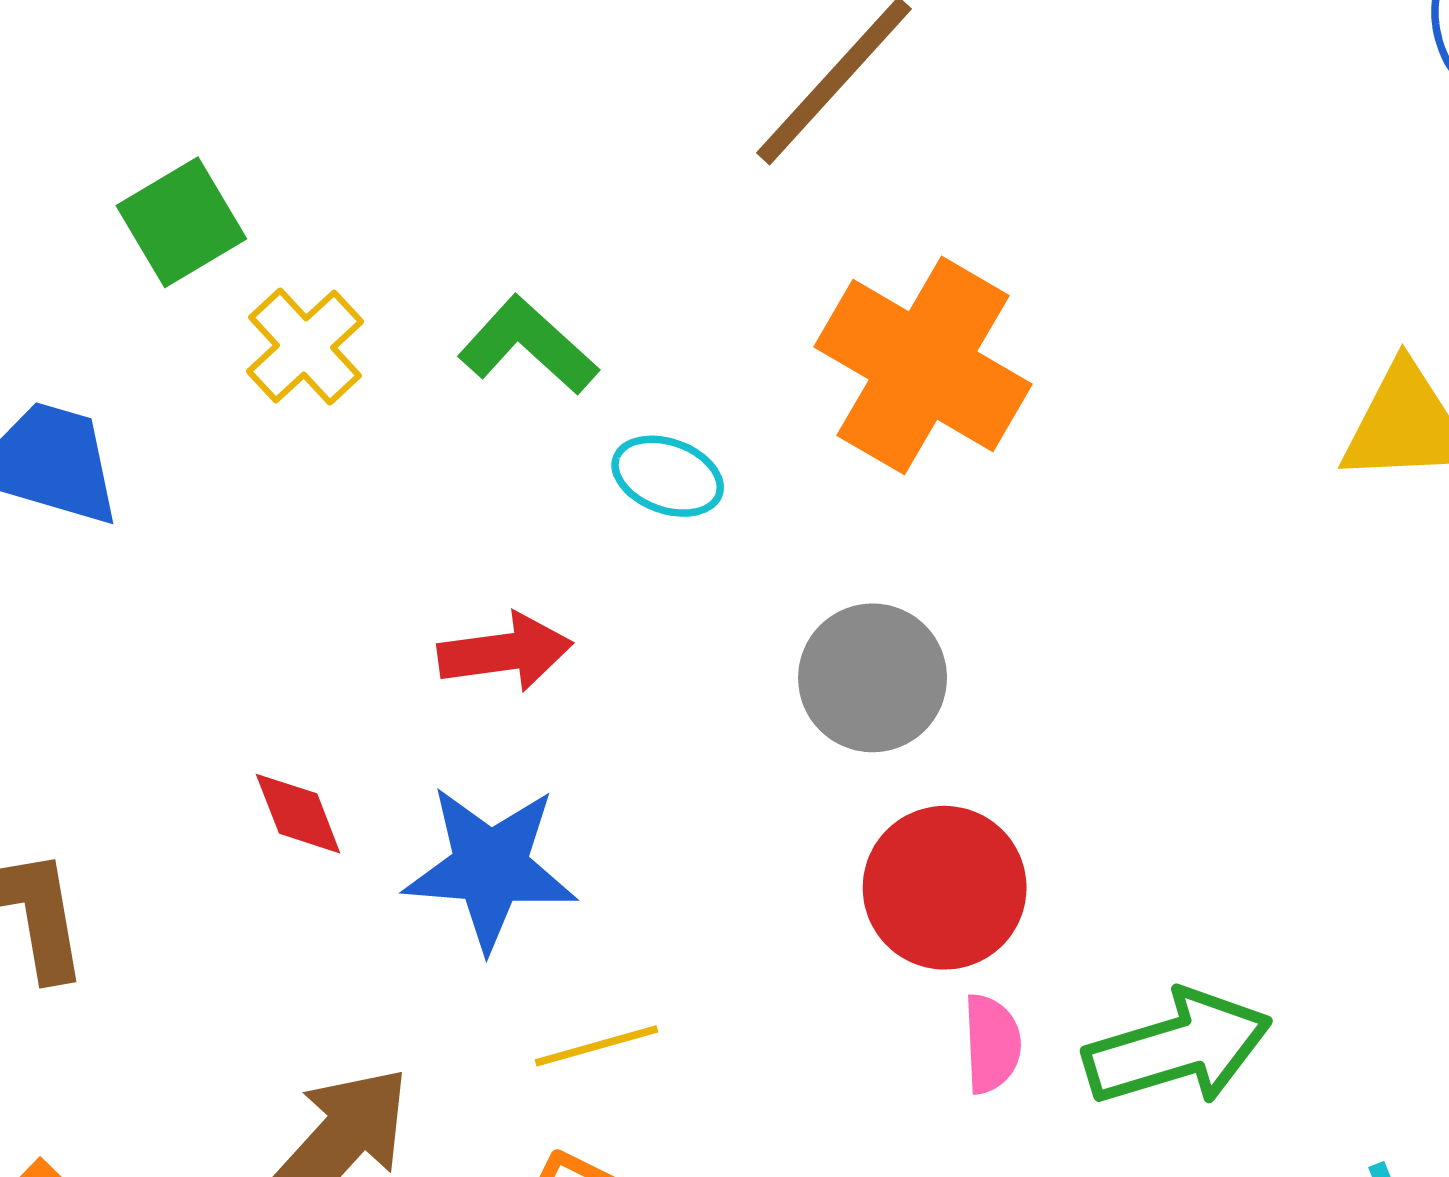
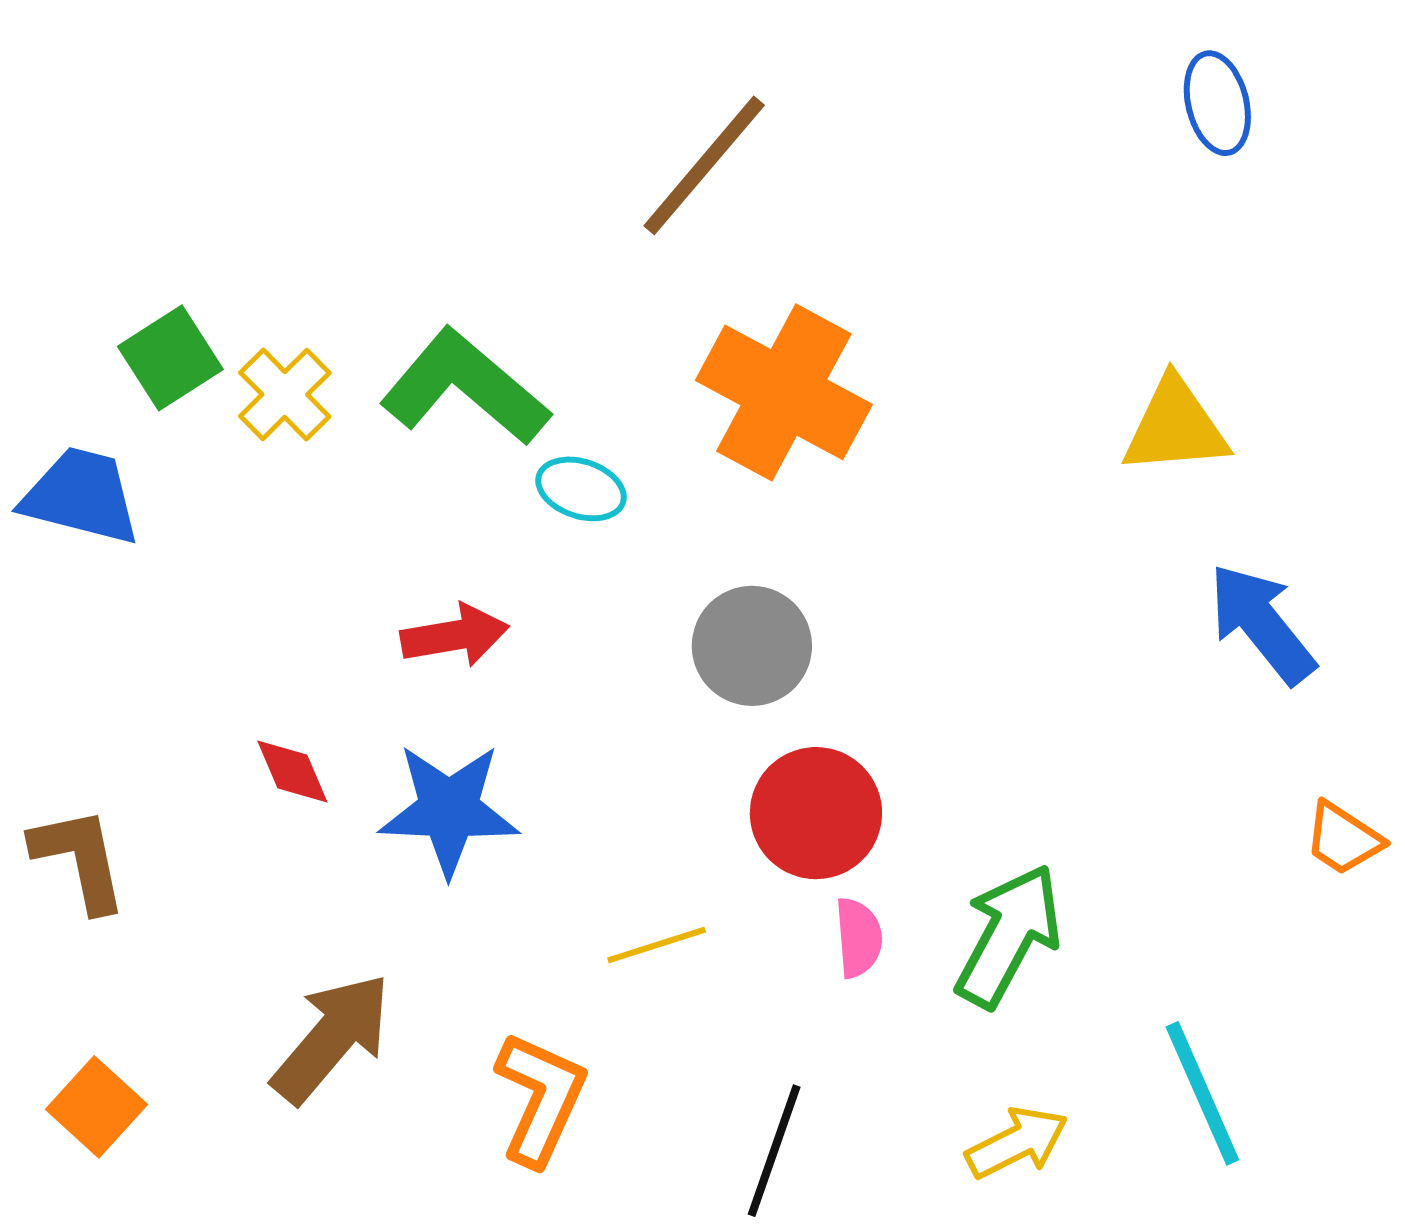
green square: (181, 222) -> (170, 358), moved
green L-shape: (528, 345) -> (465, 387), size x1.5
yellow line: (596, 1046) -> (657, 945), moved
green arrow: (1178, 1048) -> (1008, 936), turned -43

